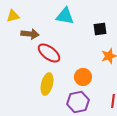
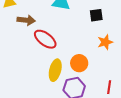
yellow ellipse: (47, 84) -> (55, 70), moved

